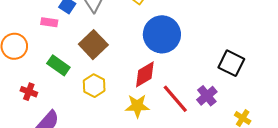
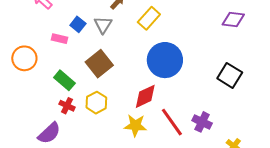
black square: (231, 63) -> (230, 75), moved
red cross: (29, 92) -> (67, 106), moved
purple cross: (207, 96) -> (202, 122), turned -30

